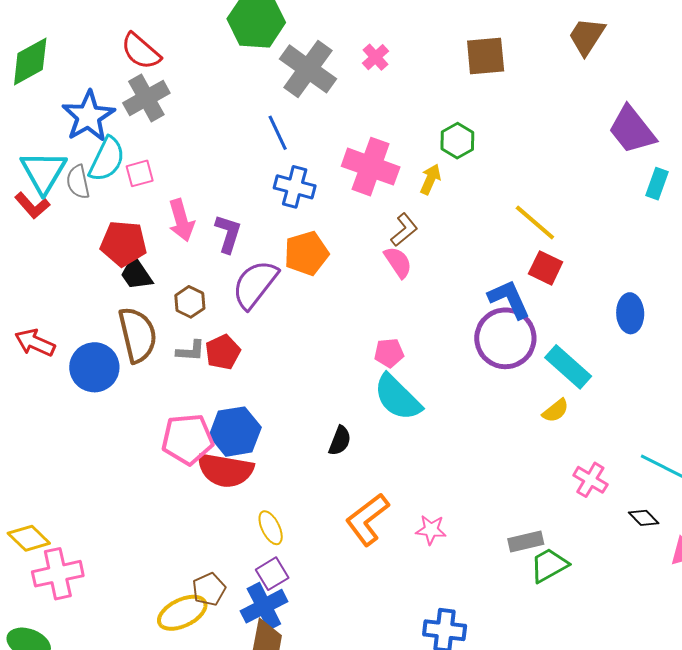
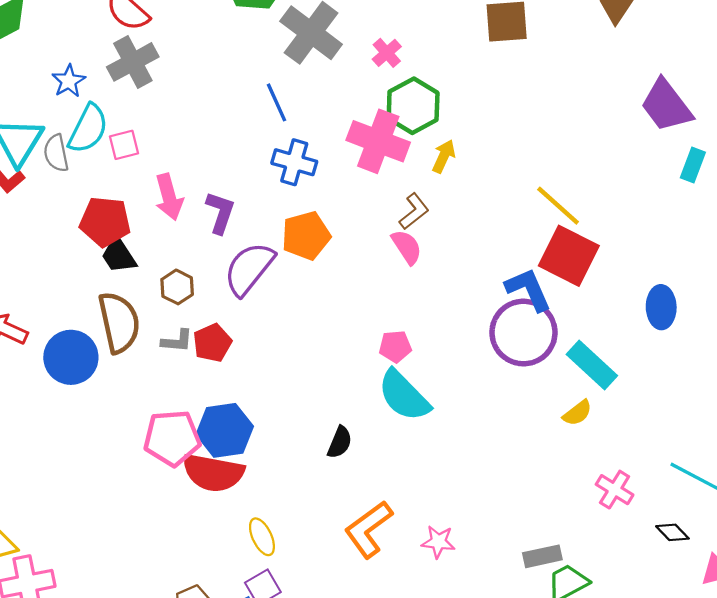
pink cross: (375, 57) -> (387, 53), moved
blue star: (88, 116) -> (69, 81), size x0.6
green hexagon: (457, 141) -> (413, 106), moved, size x1.4
red square: (546, 268) -> (569, 256), size x1.6

